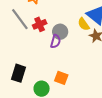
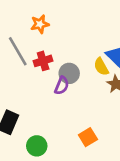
orange square: (61, 78) -> (88, 137), moved, turned 32

